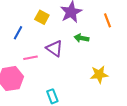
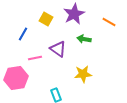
orange line: (107, 20) -> (109, 22), turned -40
yellow star: (99, 74) -> (83, 74), moved

